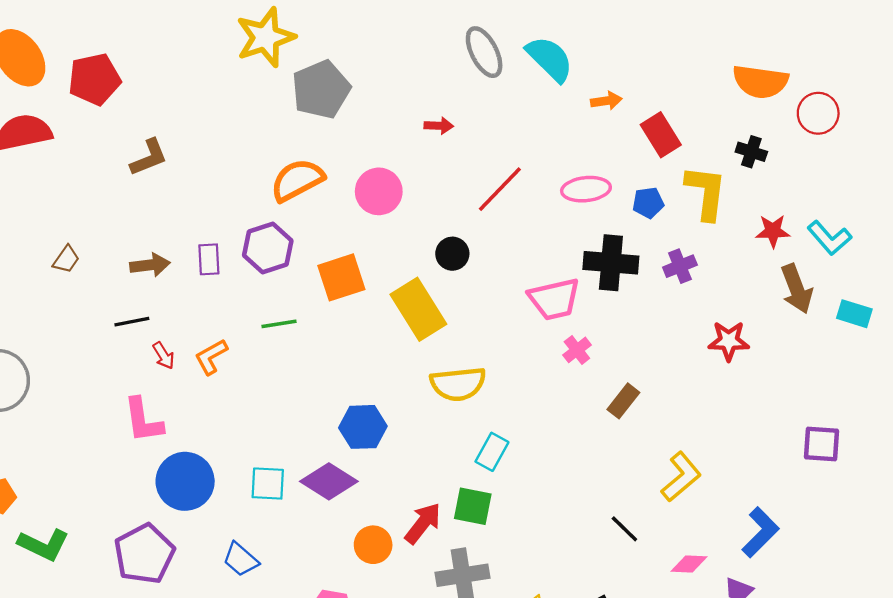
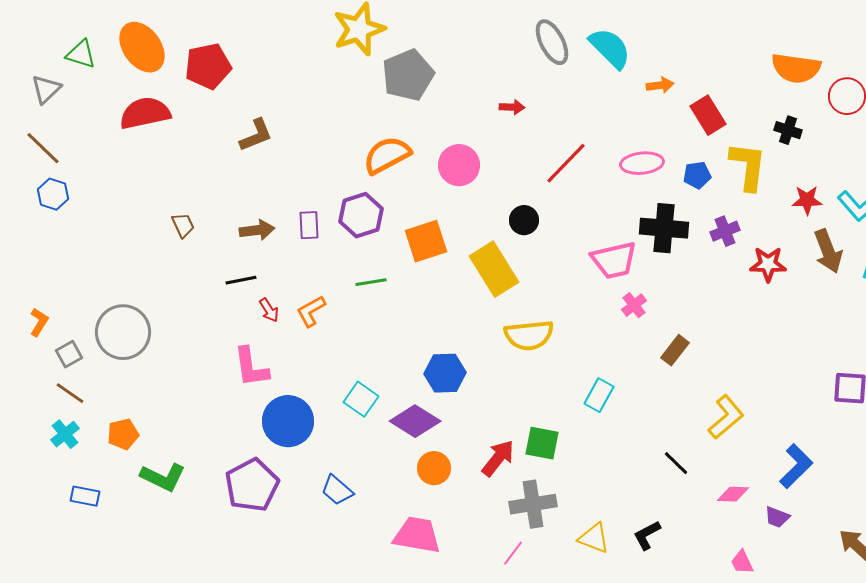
brown trapezoid: (66, 259) -> (183, 225), turned -60
red star: (729, 341) -> (768, 264), moved
cyan rectangle: (492, 452) -> (599, 395), moved
cyan square: (268, 484) -> (361, 399), moved, turned 32
orange circle: (373, 545) -> (434, 468), moved

